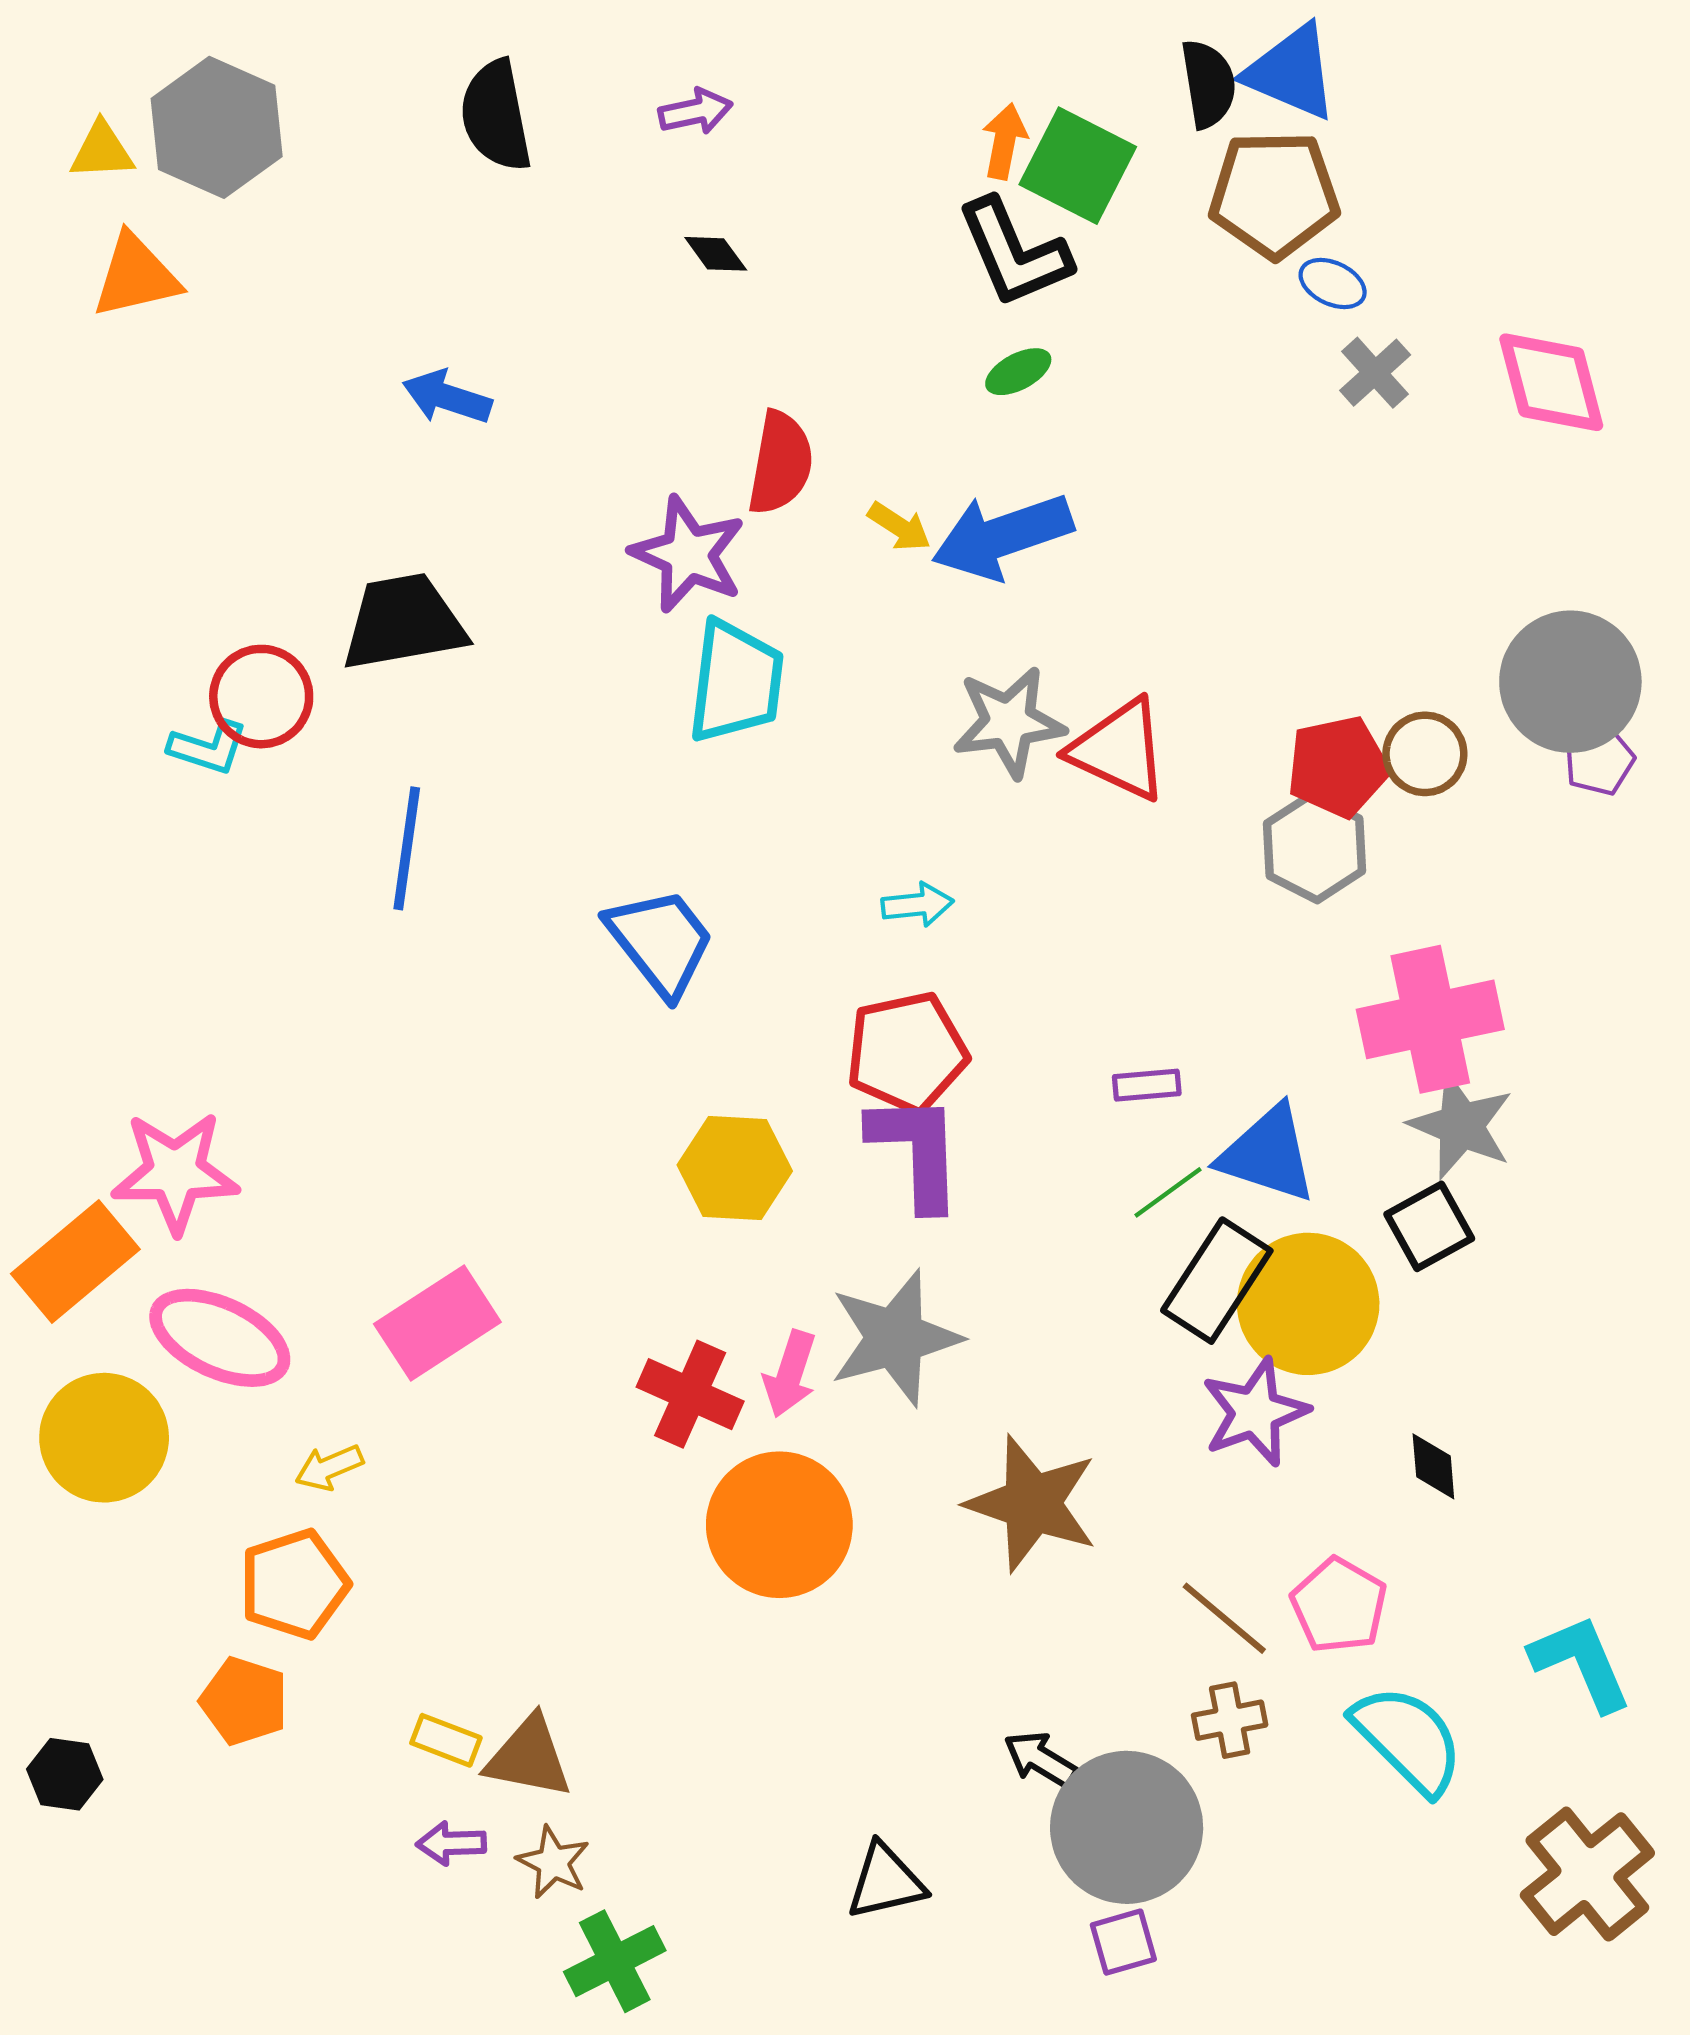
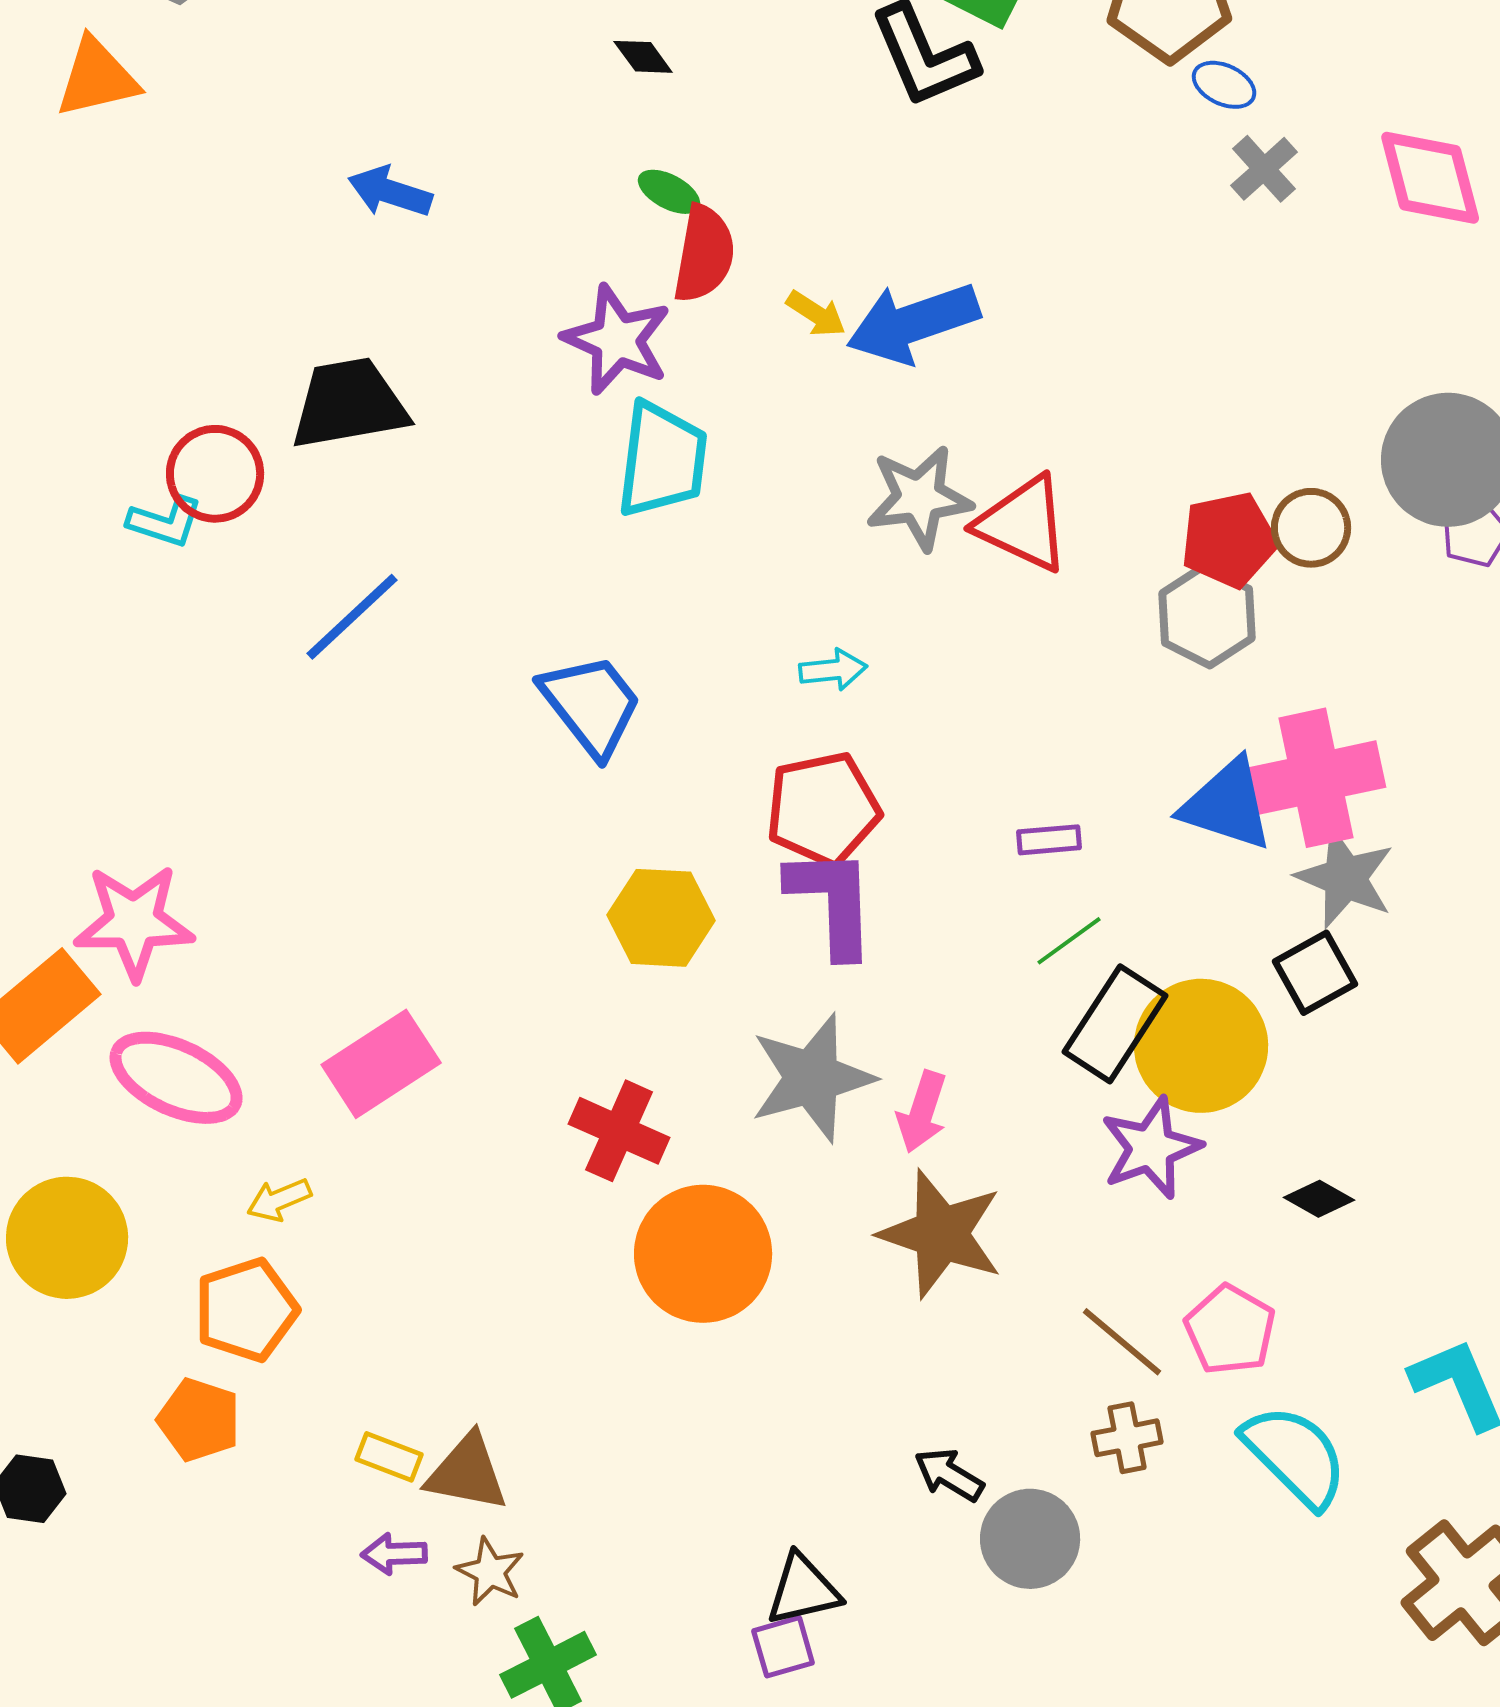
green ellipse: (1018, 372) -> (669, 192), moved, turned 56
blue line: (407, 848) -> (352, 617), turned 39
blue triangle: (1268, 1154) -> (1227, 805), moved
pink arrow: (790, 1374) -> (922, 1112), moved
yellow circle: (104, 1438) -> (67, 1238), moved
black diamond: (1433, 1466) -> (1319, 1199), turned -56
gray circle: (1127, 1827) -> (1030, 1539), size x0.7
purple square: (1123, 1942) -> (783, 1647), moved

